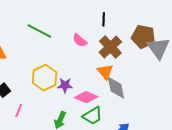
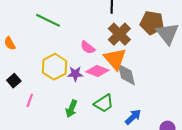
pink semicircle: (80, 40) -> (88, 47), moved
orange triangle: (105, 72) -> (115, 59), size x1.4
pink diamond: (86, 97) -> (97, 71), moved

